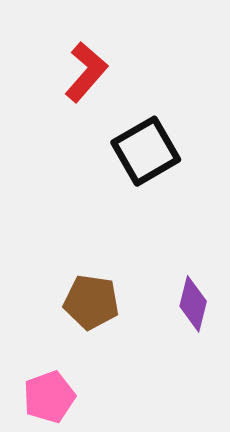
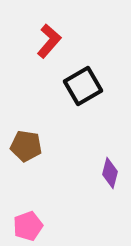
brown pentagon: (91, 302) -> (26, 146), moved

